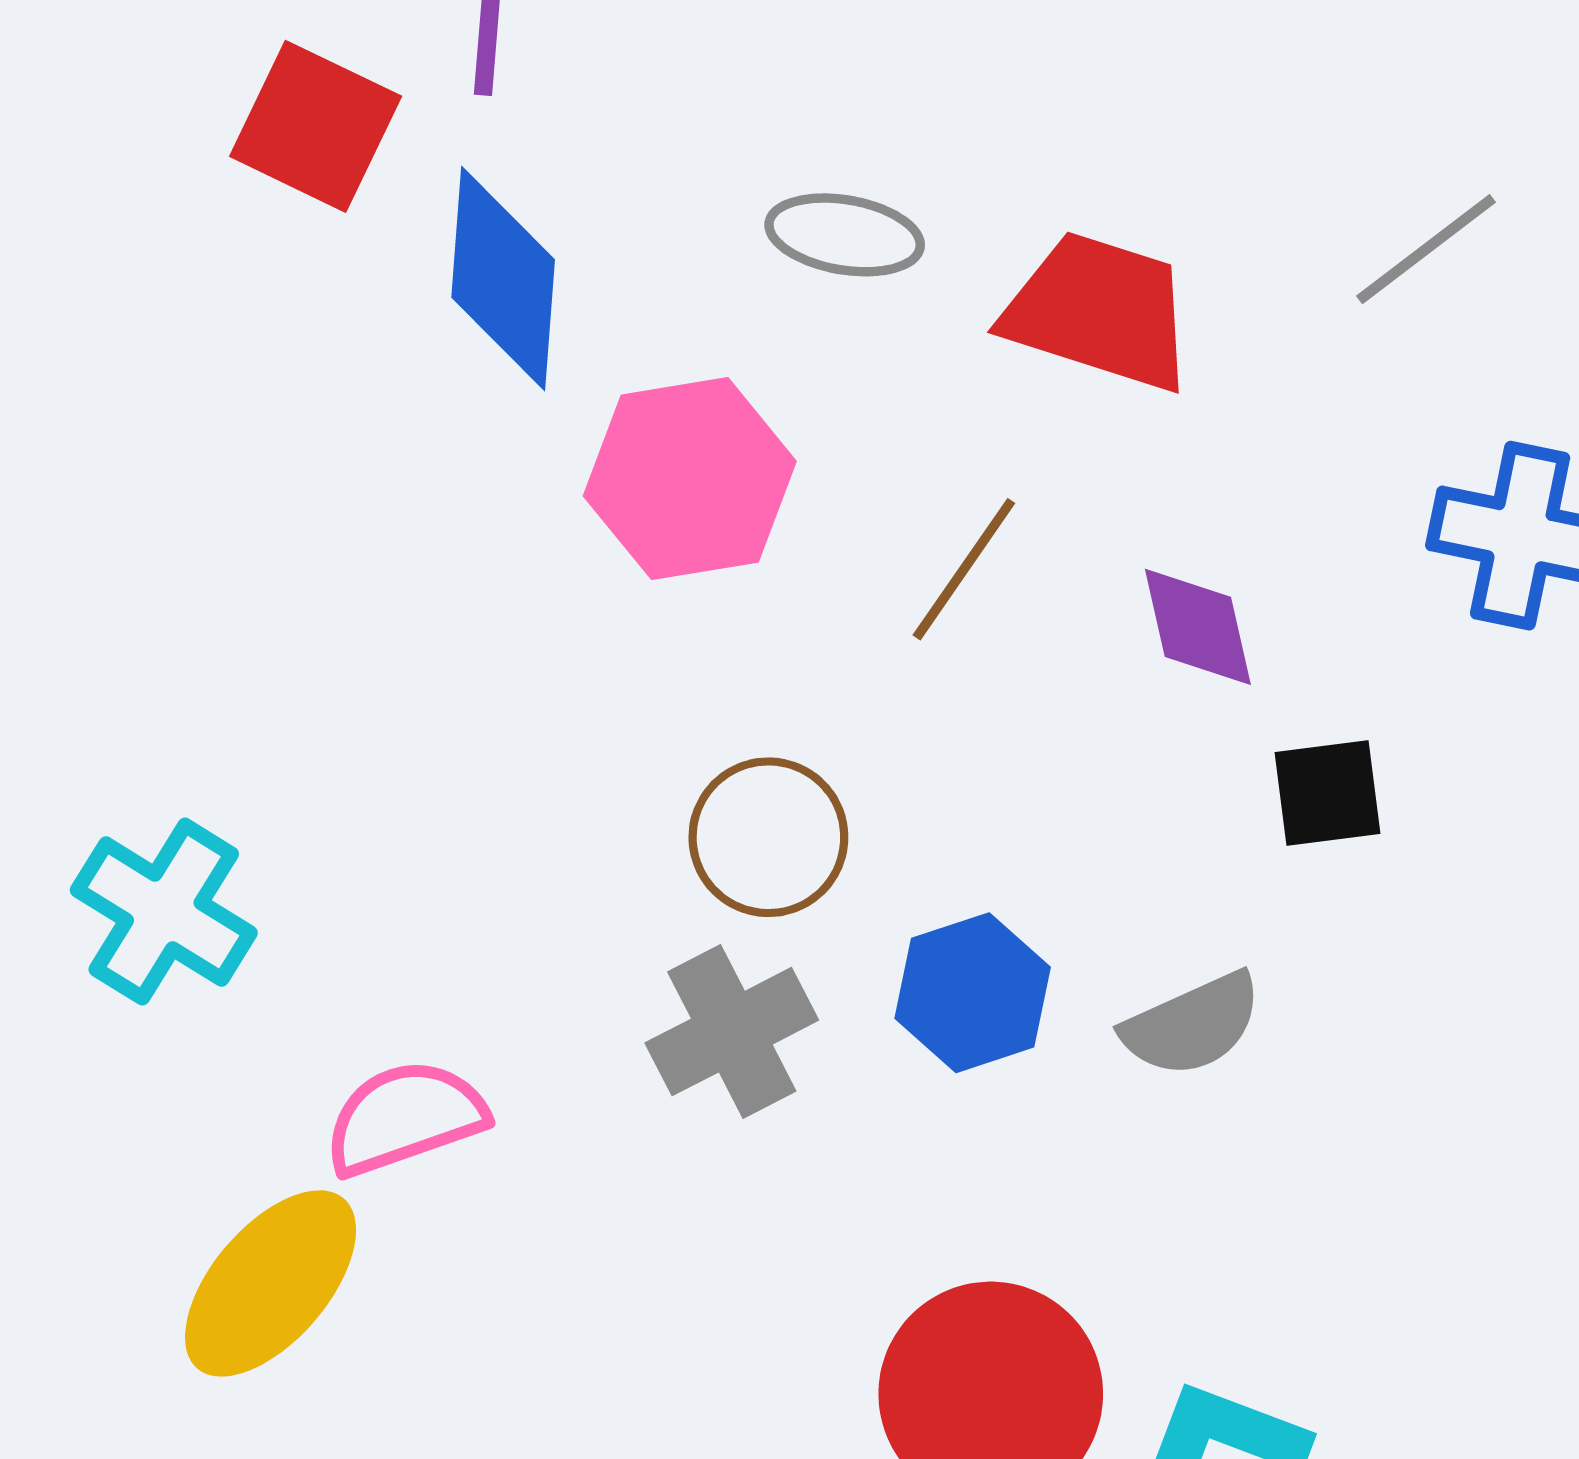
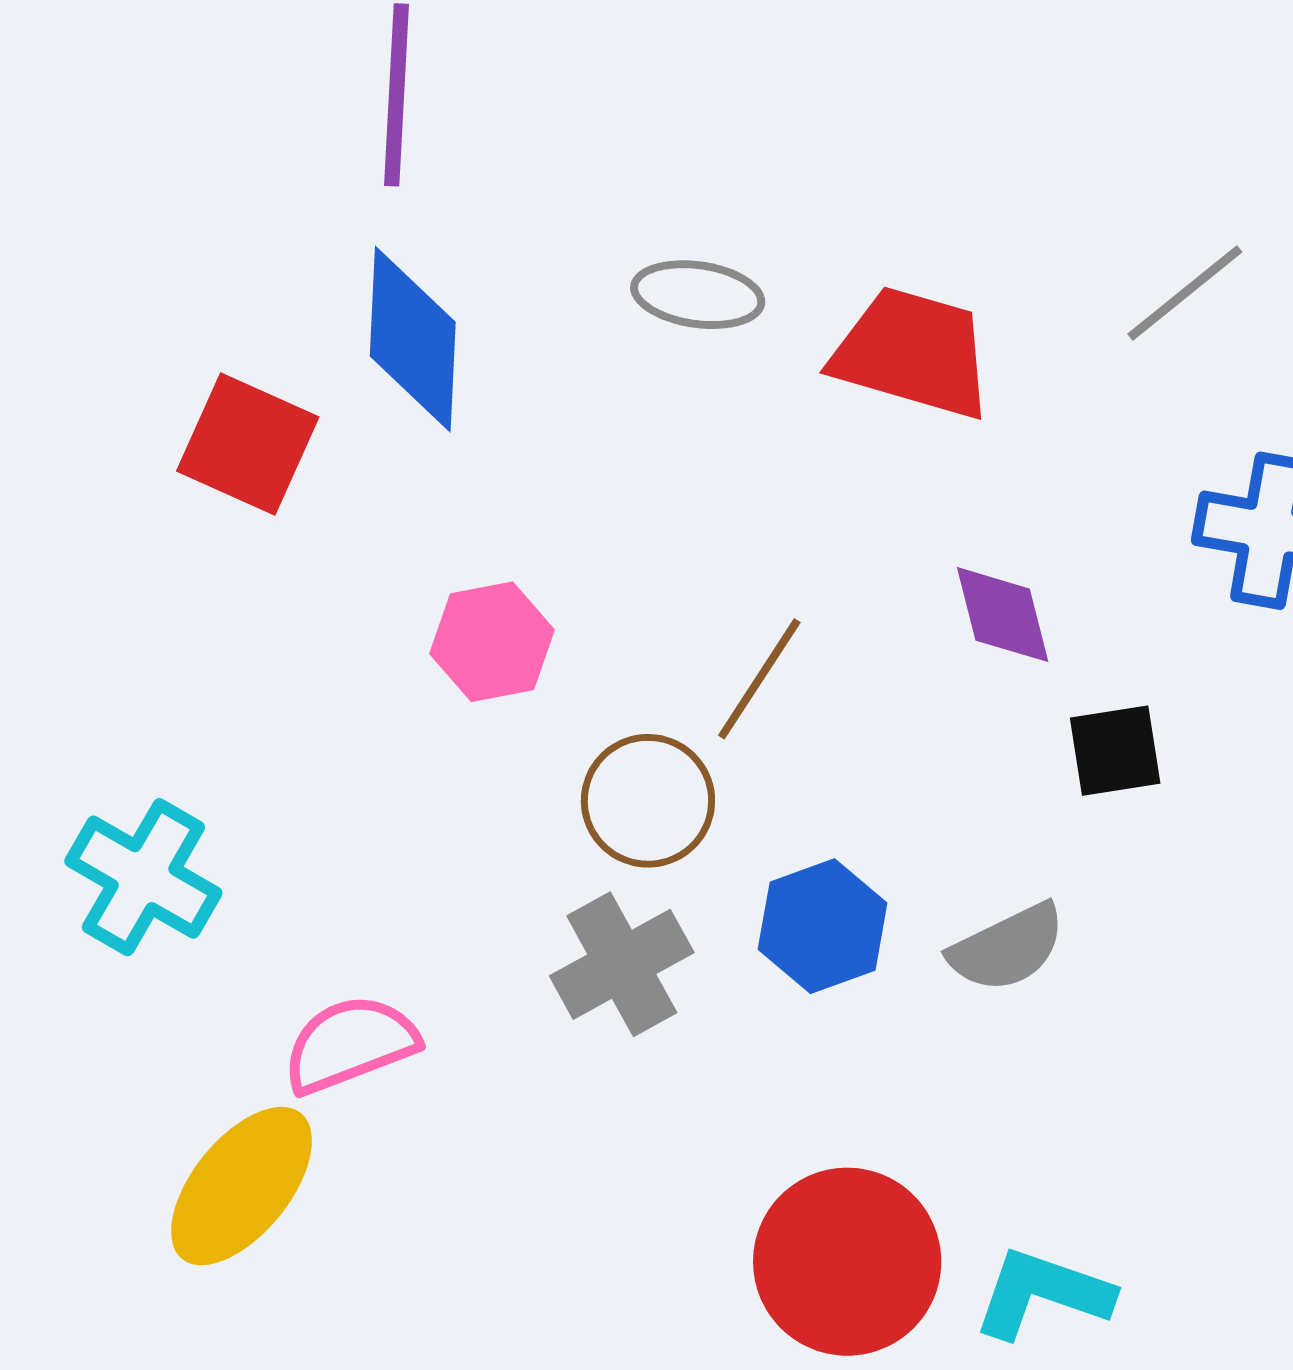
red square: (316, 126) -> (248, 444), moved
pink hexagon: (690, 479) -> (492, 642), moved, size x0.7
brown line: (964, 569) -> (759, 679), moved

